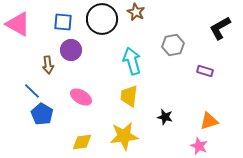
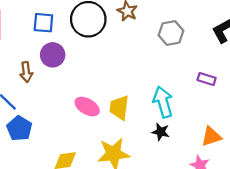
gray hexagon: (173, 45) -> (171, 33), moved
cyan arrow: (132, 61) -> (163, 102), moved
pink ellipse: (81, 97) -> (87, 107), moved

